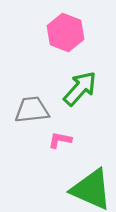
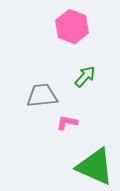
green arrow: (80, 89) -> (85, 77), size x0.7

